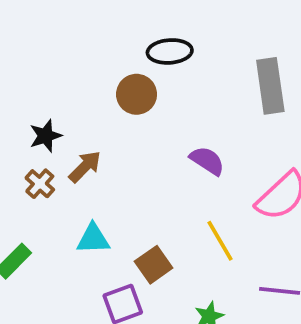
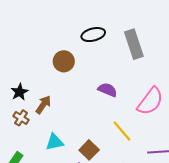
black ellipse: (170, 51) -> (93, 35), moved

